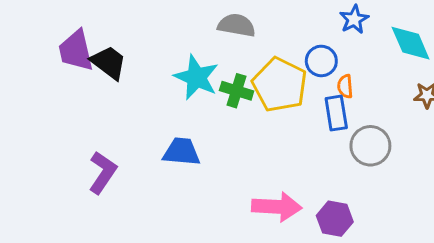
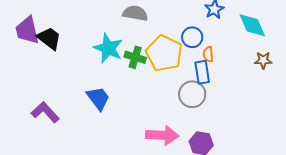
gray circle: (370, 146) -> (192, 94), moved
blue trapezoid: (181, 152) -> (98, 98), turned 48
purple L-shape: (103, 173) -> (45, 112), turned -76

